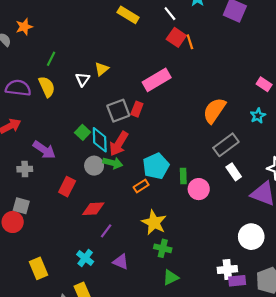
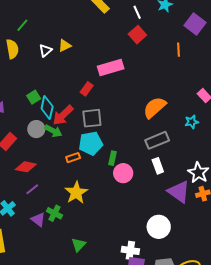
orange line: (190, 42) -> (179, 50), moved
gray square: (118, 111) -> (92, 118), moved
green cross: (163, 248) -> (55, 213), moved
green triangle: (171, 277) -> (79, 245), turned -35

